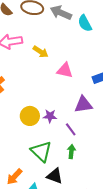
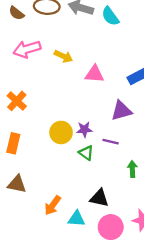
purple line: (71, 129) -> (111, 142), turned -32
green triangle: (41, 151) -> (86, 153), moved, size x0.6
green arrow: (71, 152) -> (132, 169), moved

